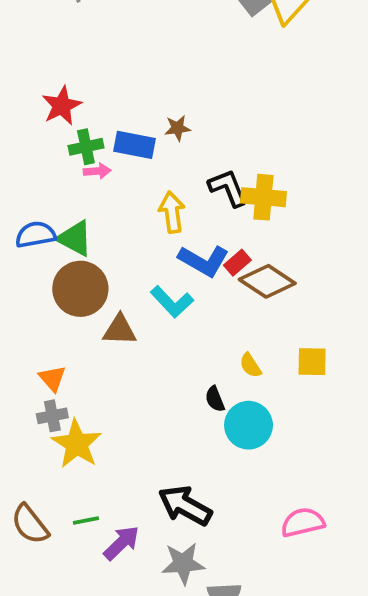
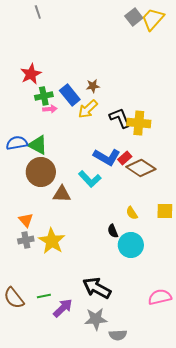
blue rectangle: (135, 145) -> (70, 95), turned 40
yellow arrow: (172, 212) -> (88, 109), moved, turned -125
yellow star: (77, 444) -> (52, 241), moved

